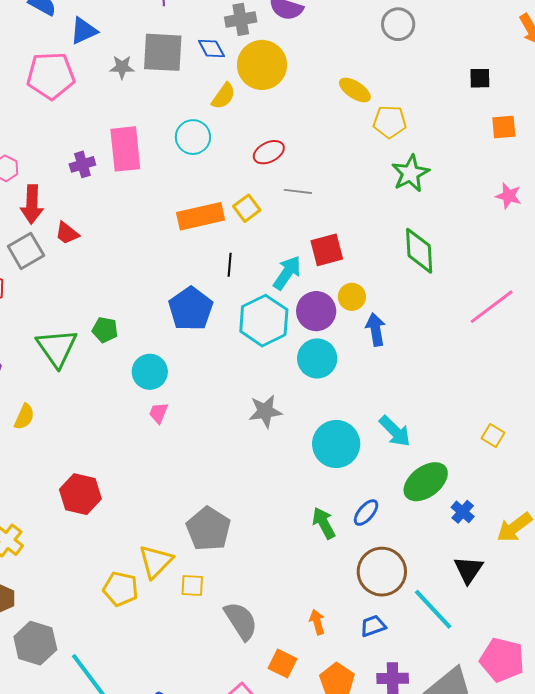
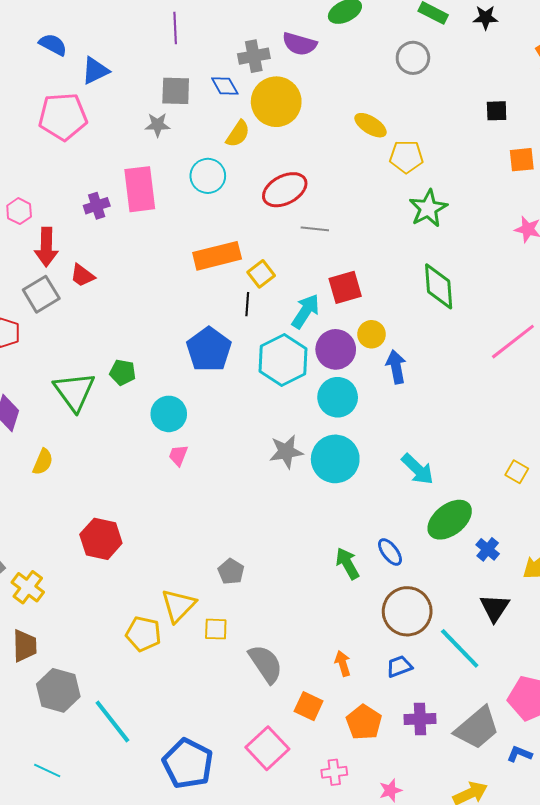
gray square: (163, 52) -> (176, 91), size x0.7
gray star: (122, 67) -> (158, 125), moved
red ellipse: (269, 152) -> (285, 190), size x1.4
yellow square: (247, 208) -> (261, 274), moved
cyan circle: (336, 444) -> (335, 459), moved
blue ellipse: (366, 513) -> (390, 552), turned -76
gray pentagon: (208, 529) -> (231, 572), size x0.6

